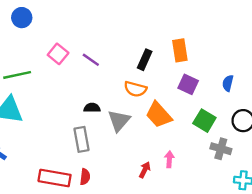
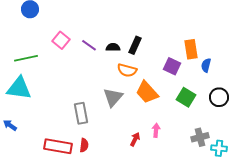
orange rectangle: (180, 50) -> (191, 49), moved
black semicircle: (92, 108) -> (113, 47), moved
gray cross: (221, 149) -> (200, 137), moved, turned -30

